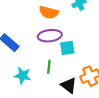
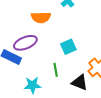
purple ellipse: (50, 36) -> (25, 43), moved

